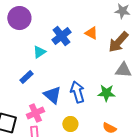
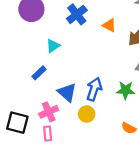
blue cross: (61, 36) -> (77, 14), moved
blue arrow: (77, 92) -> (94, 89), turned 35
yellow circle: (70, 124) -> (87, 114), moved

